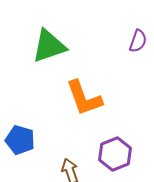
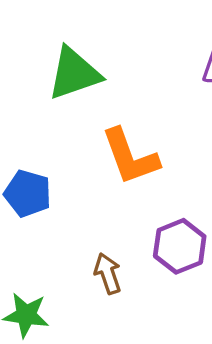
blue pentagon: (20, 140) -> (28, 193), moved

